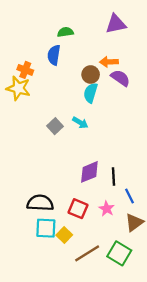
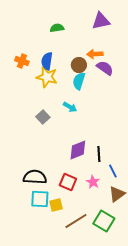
blue semicircle: (54, 55) -> (47, 61), moved
yellow star: (18, 88) -> (47, 77), moved
gray square: (55, 126) -> (43, 117), moved
yellow square: (64, 235) -> (56, 205), turned 32

